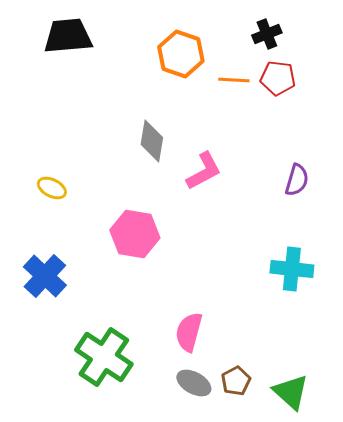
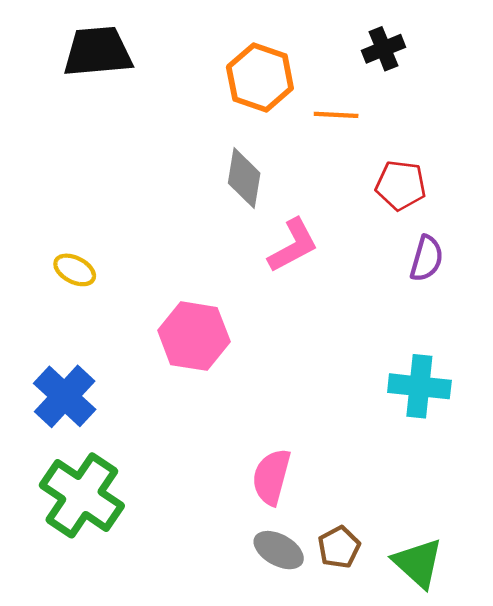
red pentagon: (278, 78) -> (401, 185), moved
gray diamond: (152, 141) -> (244, 178), moved
green cross: (104, 357) -> (82, 495), moved

